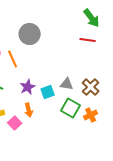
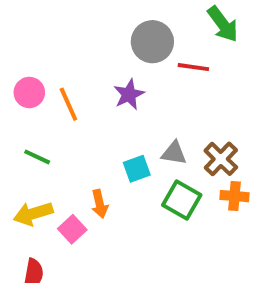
gray circle: (30, 34) -> (152, 42), moved
red line: (88, 40) -> (193, 67), moved
purple star: (28, 87) -> (129, 94), moved
orange cross: (91, 115) -> (234, 196), moved, turned 32

